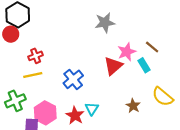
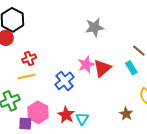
pink star: (127, 52) -> (86, 65), moved
brown star: (133, 106) -> (126, 114), moved
cyan triangle: (92, 109) -> (82, 119), moved

